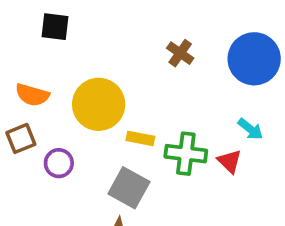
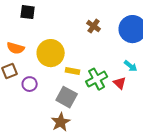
green cross: (186, 154) -> (97, 79), turned -35

